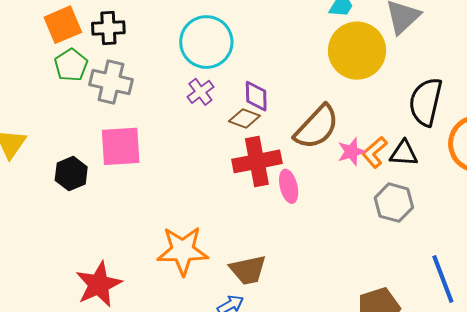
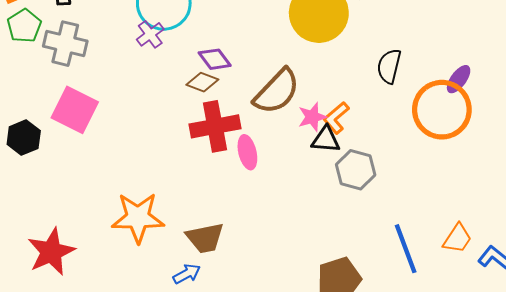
purple cross: (200, 92) -> (150, 34), moved
purple diamond: (256, 96) -> (215, 59), turned -36
black semicircle: (426, 102) -> (389, 66), size x0.7
pink square: (121, 146) -> (75, 110), turned 30
black triangle: (404, 153) -> (326, 139), moved

